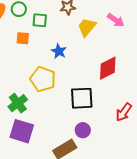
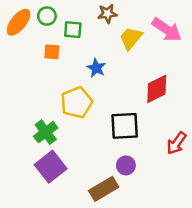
pink arrow: (116, 20) -> (167, 30), size x1.4
yellow pentagon: (43, 79) -> (77, 102), turned 30
purple square: (22, 131) -> (51, 167), turned 35

